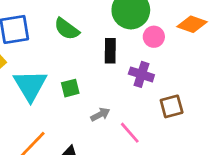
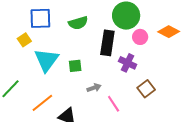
green semicircle: (67, 29) -> (78, 23), turned -60
black rectangle: (110, 51) -> (107, 43), size x1.4
brown square: (172, 106) -> (146, 89), turned -30

